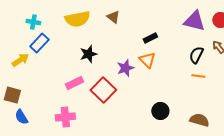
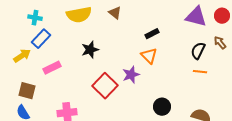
purple star: (125, 68) -> (131, 75), moved
pink rectangle: (74, 83) -> (52, 68), moved
brown square: (12, 95) -> (27, 91), moved

